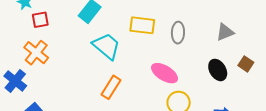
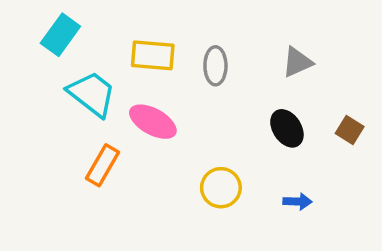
brown square: (246, 64) -> (350, 130), moved
pink ellipse: (165, 73) -> (153, 122), moved

